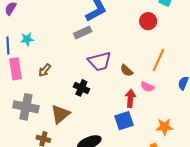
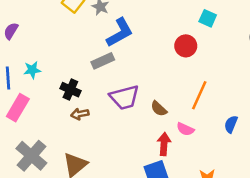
pink rectangle: (16, 69) -> (18, 108), turned 40
brown arrow: (45, 70) -> (80, 114), moved, turned 40
black cross: (81, 88) -> (70, 90), moved
gray cross: (26, 107) -> (31, 156), turned 30

